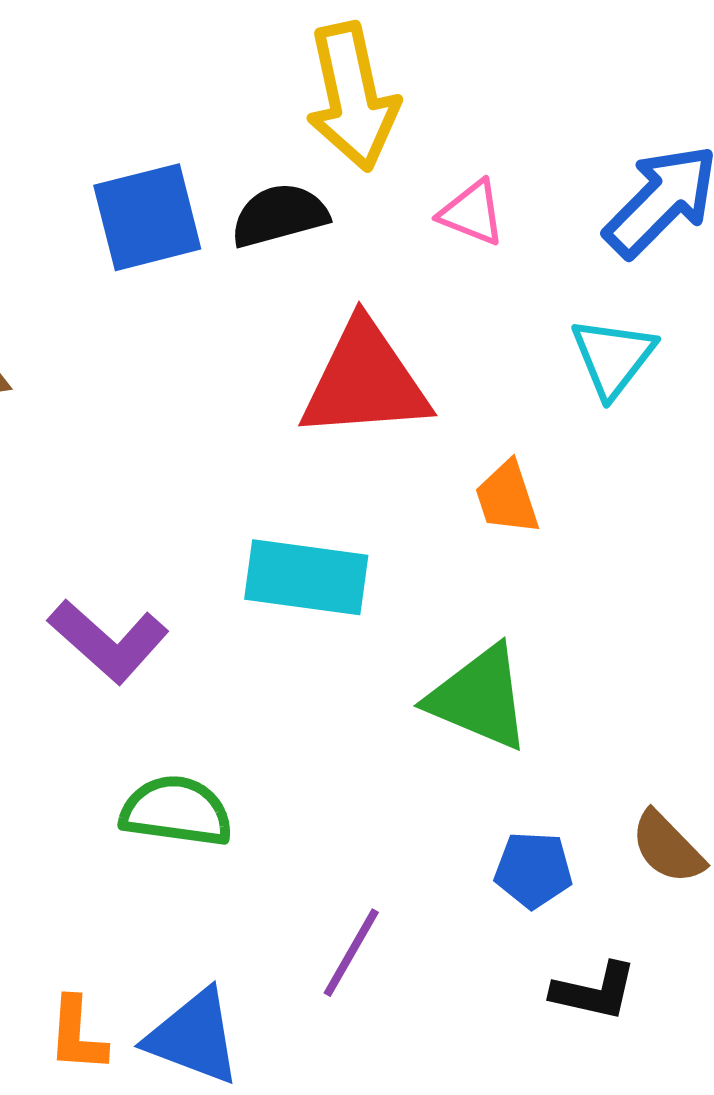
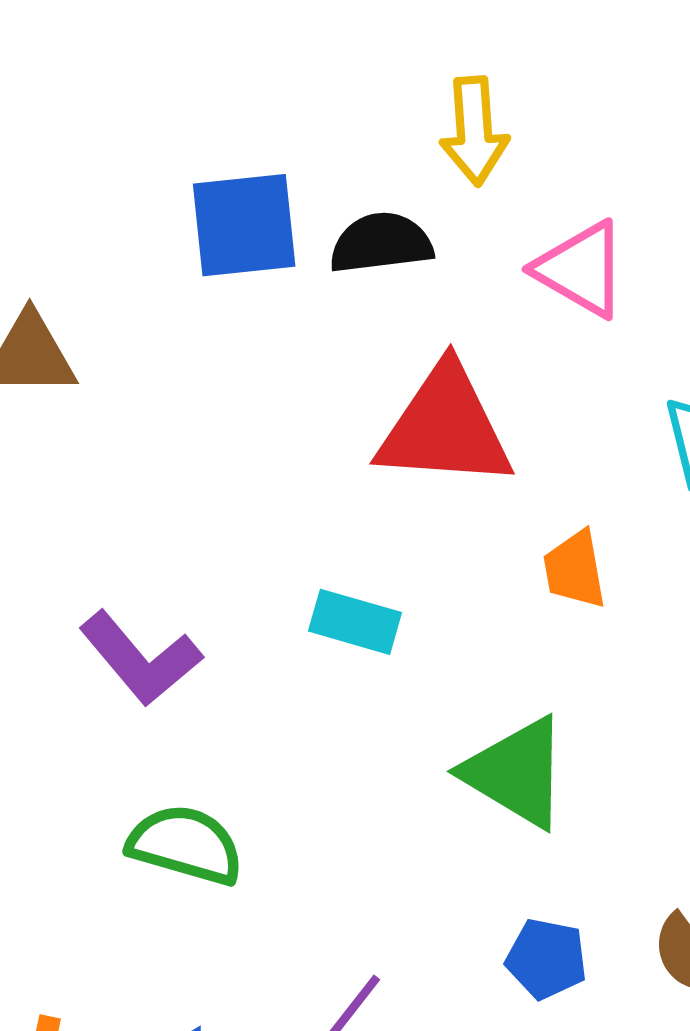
yellow arrow: (352, 97) -> (474, 131), size x0.7
pink triangle: (472, 213) -> (581, 269), size x1.4
cyan rectangle: (306, 577) -> (355, 622), size x0.7

